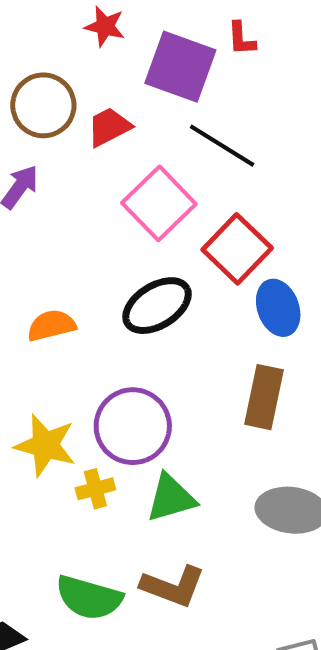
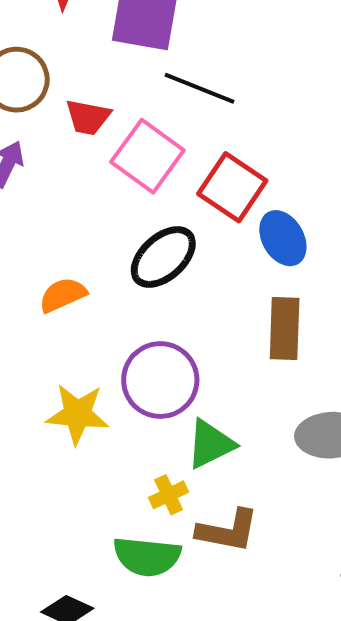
red trapezoid: (109, 127) -> (88, 117), moved, turned -132
yellow cross: (95, 489) -> (169, 495), moved

